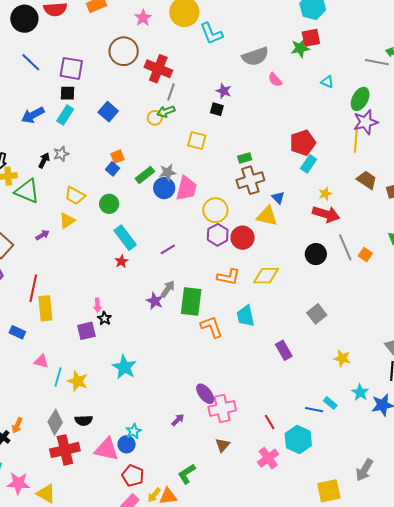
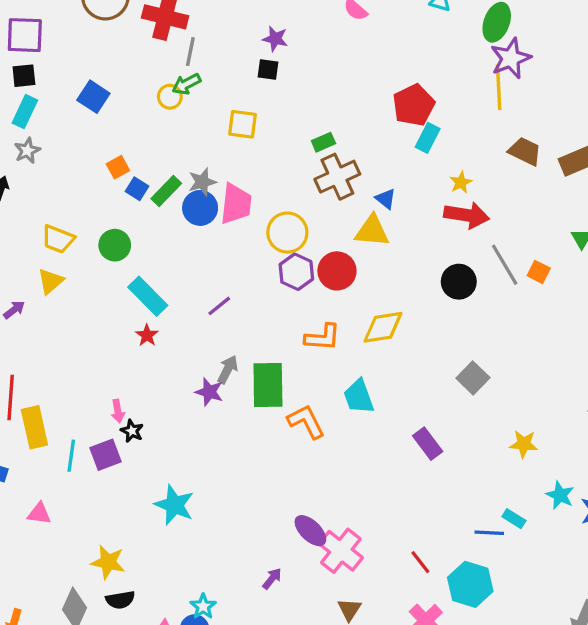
gray star: (61, 154) -> (27, 151), moved
blue square: (112, 169) -> (137, 189), moved
cyan line: (58, 377) -> (71, 456), moved
yellow star: (78, 381) -> (108, 562), moved
pink cross: (222, 409) -> (341, 551), turned -32

